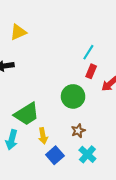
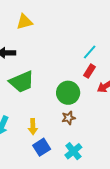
green trapezoid: (27, 114) -> (22, 82), moved
brown star: (78, 131) -> (69, 118), moved

